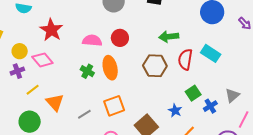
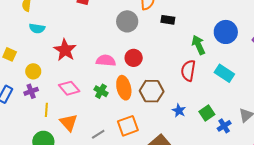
green arrow: (169, 37) -> (198, 45), moved, turned 72
pink diamond: (42, 60) -> (69, 88), moved
red semicircle: (185, 60) -> (188, 71), moved
brown hexagon: (155, 66) -> (152, 91), moved
yellow line: (33, 90) -> (46, 110), turned -48
blue star: (175, 111) -> (179, 111), moved

